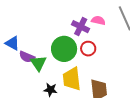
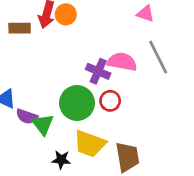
pink semicircle: (98, 20) -> (122, 62), size x1.5
yellow trapezoid: (72, 79) -> (90, 144), turned -60

